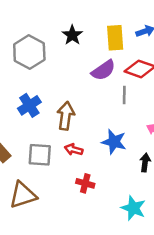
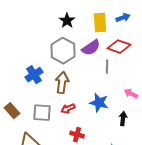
gray hexagon: (29, 52) -> (63, 51), moved
red arrow: (74, 150) -> (68, 109), turned -40

